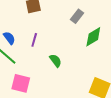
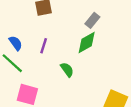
green diamond: (93, 37) -> (87, 43), moved

